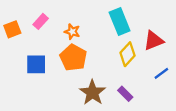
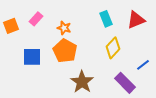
cyan rectangle: (120, 21) -> (106, 19), size x0.7
red triangle: (153, 41) -> (136, 20), moved
purple rectangle: (125, 94) -> (125, 83), moved, size x1.5

